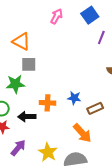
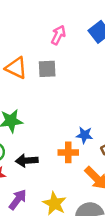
gray square: (29, 64) -> (47, 69), moved
orange cross: (47, 103) -> (68, 152), moved

